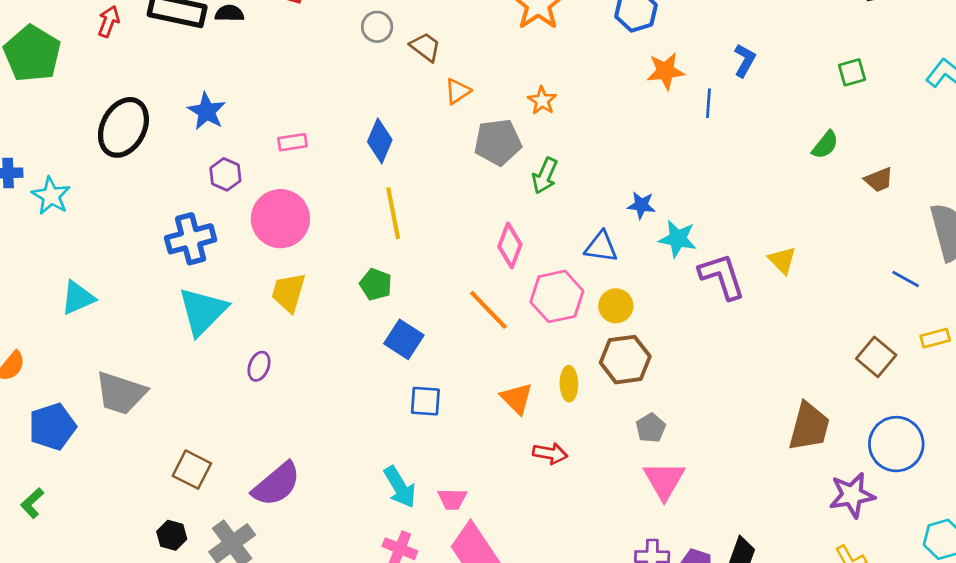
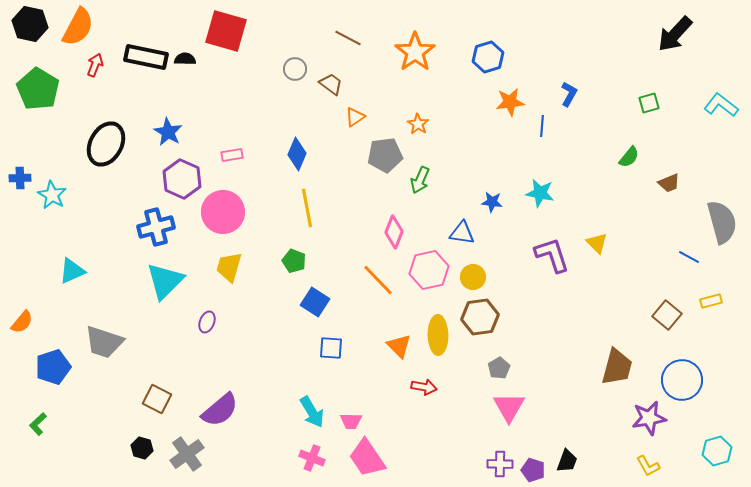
purple hexagon: (225, 174) -> (182, 179), size x1.6
cyan star: (678, 239) -> (540, 193), moved
yellow ellipse: (569, 384) -> (438, 335), size x1.5

